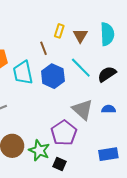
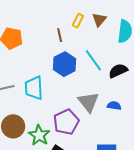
brown triangle: (80, 36) -> (99, 20), moved
cyan trapezoid: (23, 73) -> (34, 88), moved

